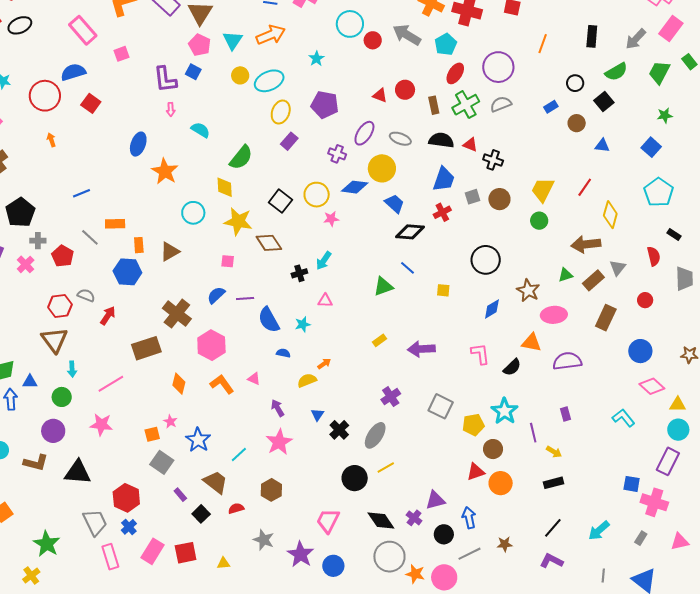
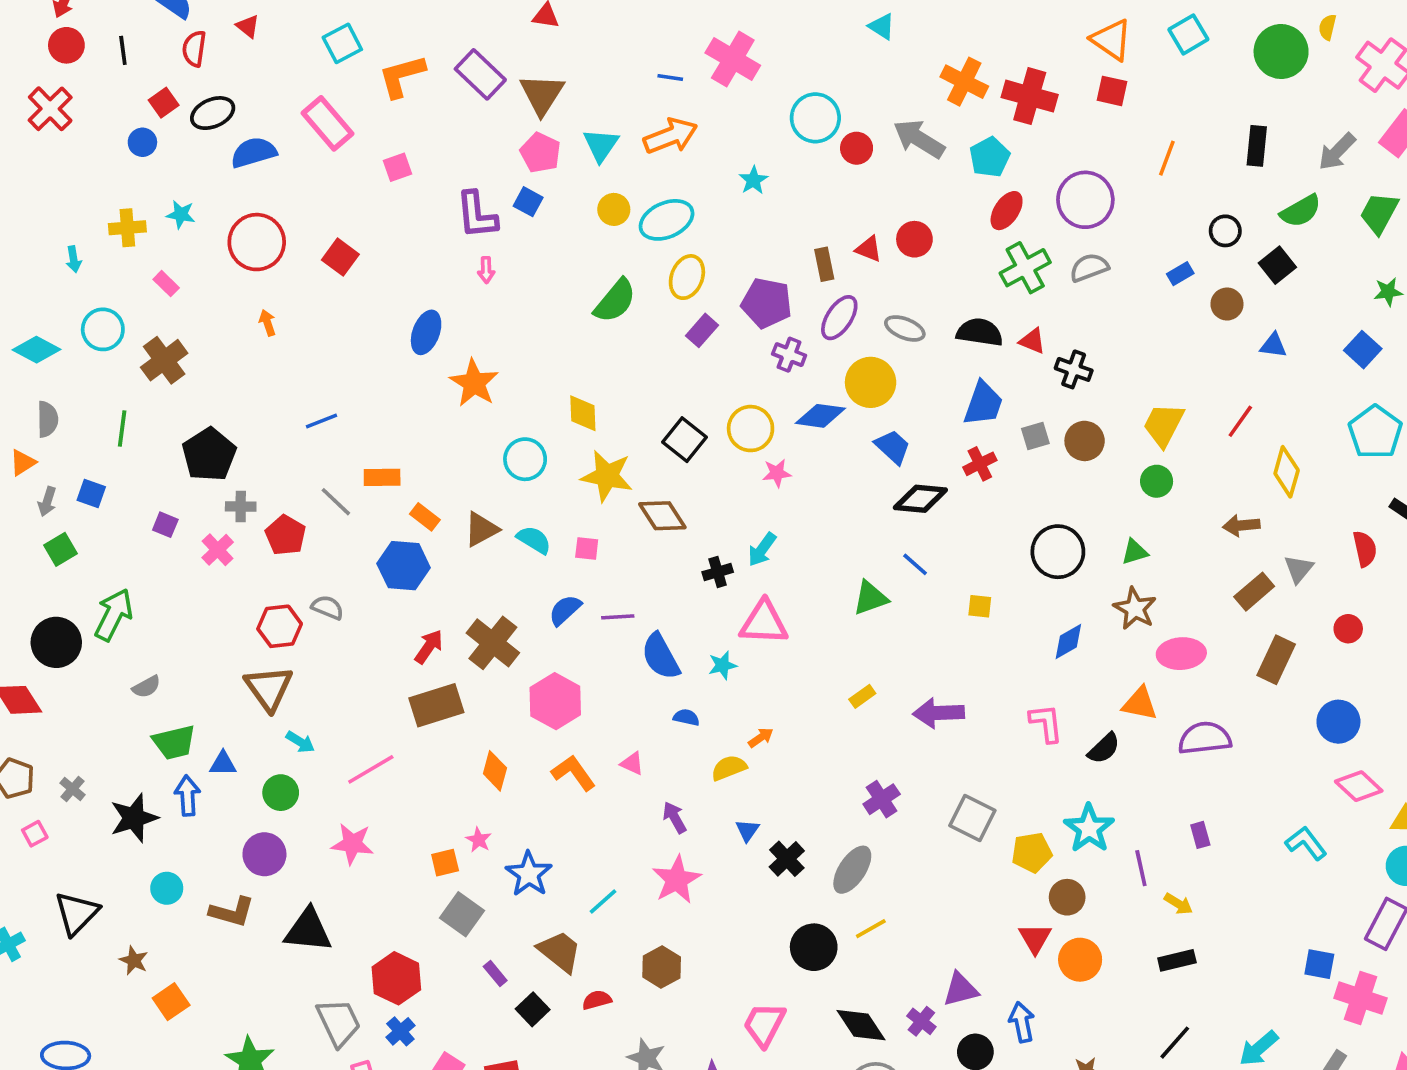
blue semicircle: (73, 72) -> (254, 152), moved
purple pentagon: (325, 105) -> (767, 303), moved
brown rectangle: (434, 105) -> (824, 264), moved
cyan semicircle: (200, 130) -> (534, 540), moved
green semicircle: (241, 157) -> (615, 301), moved
brown arrow: (586, 244) -> (1241, 525), size x0.7
orange rectangle: (139, 245) -> (425, 517), turned -49
green triangle: (565, 275) -> (1135, 552), moved
pink triangle: (325, 301) -> (764, 623), size x1.8
red arrow: (108, 316) -> (429, 647), moved
cyan arrow: (72, 369) -> (300, 742), turned -56
red triangle: (476, 472) -> (1035, 938), turned -42

